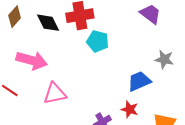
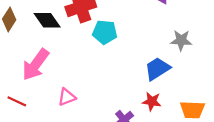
pink arrow: (32, 60) -> (36, 65), turned 120
pink triangle: (55, 94) -> (67, 97), size x0.7

